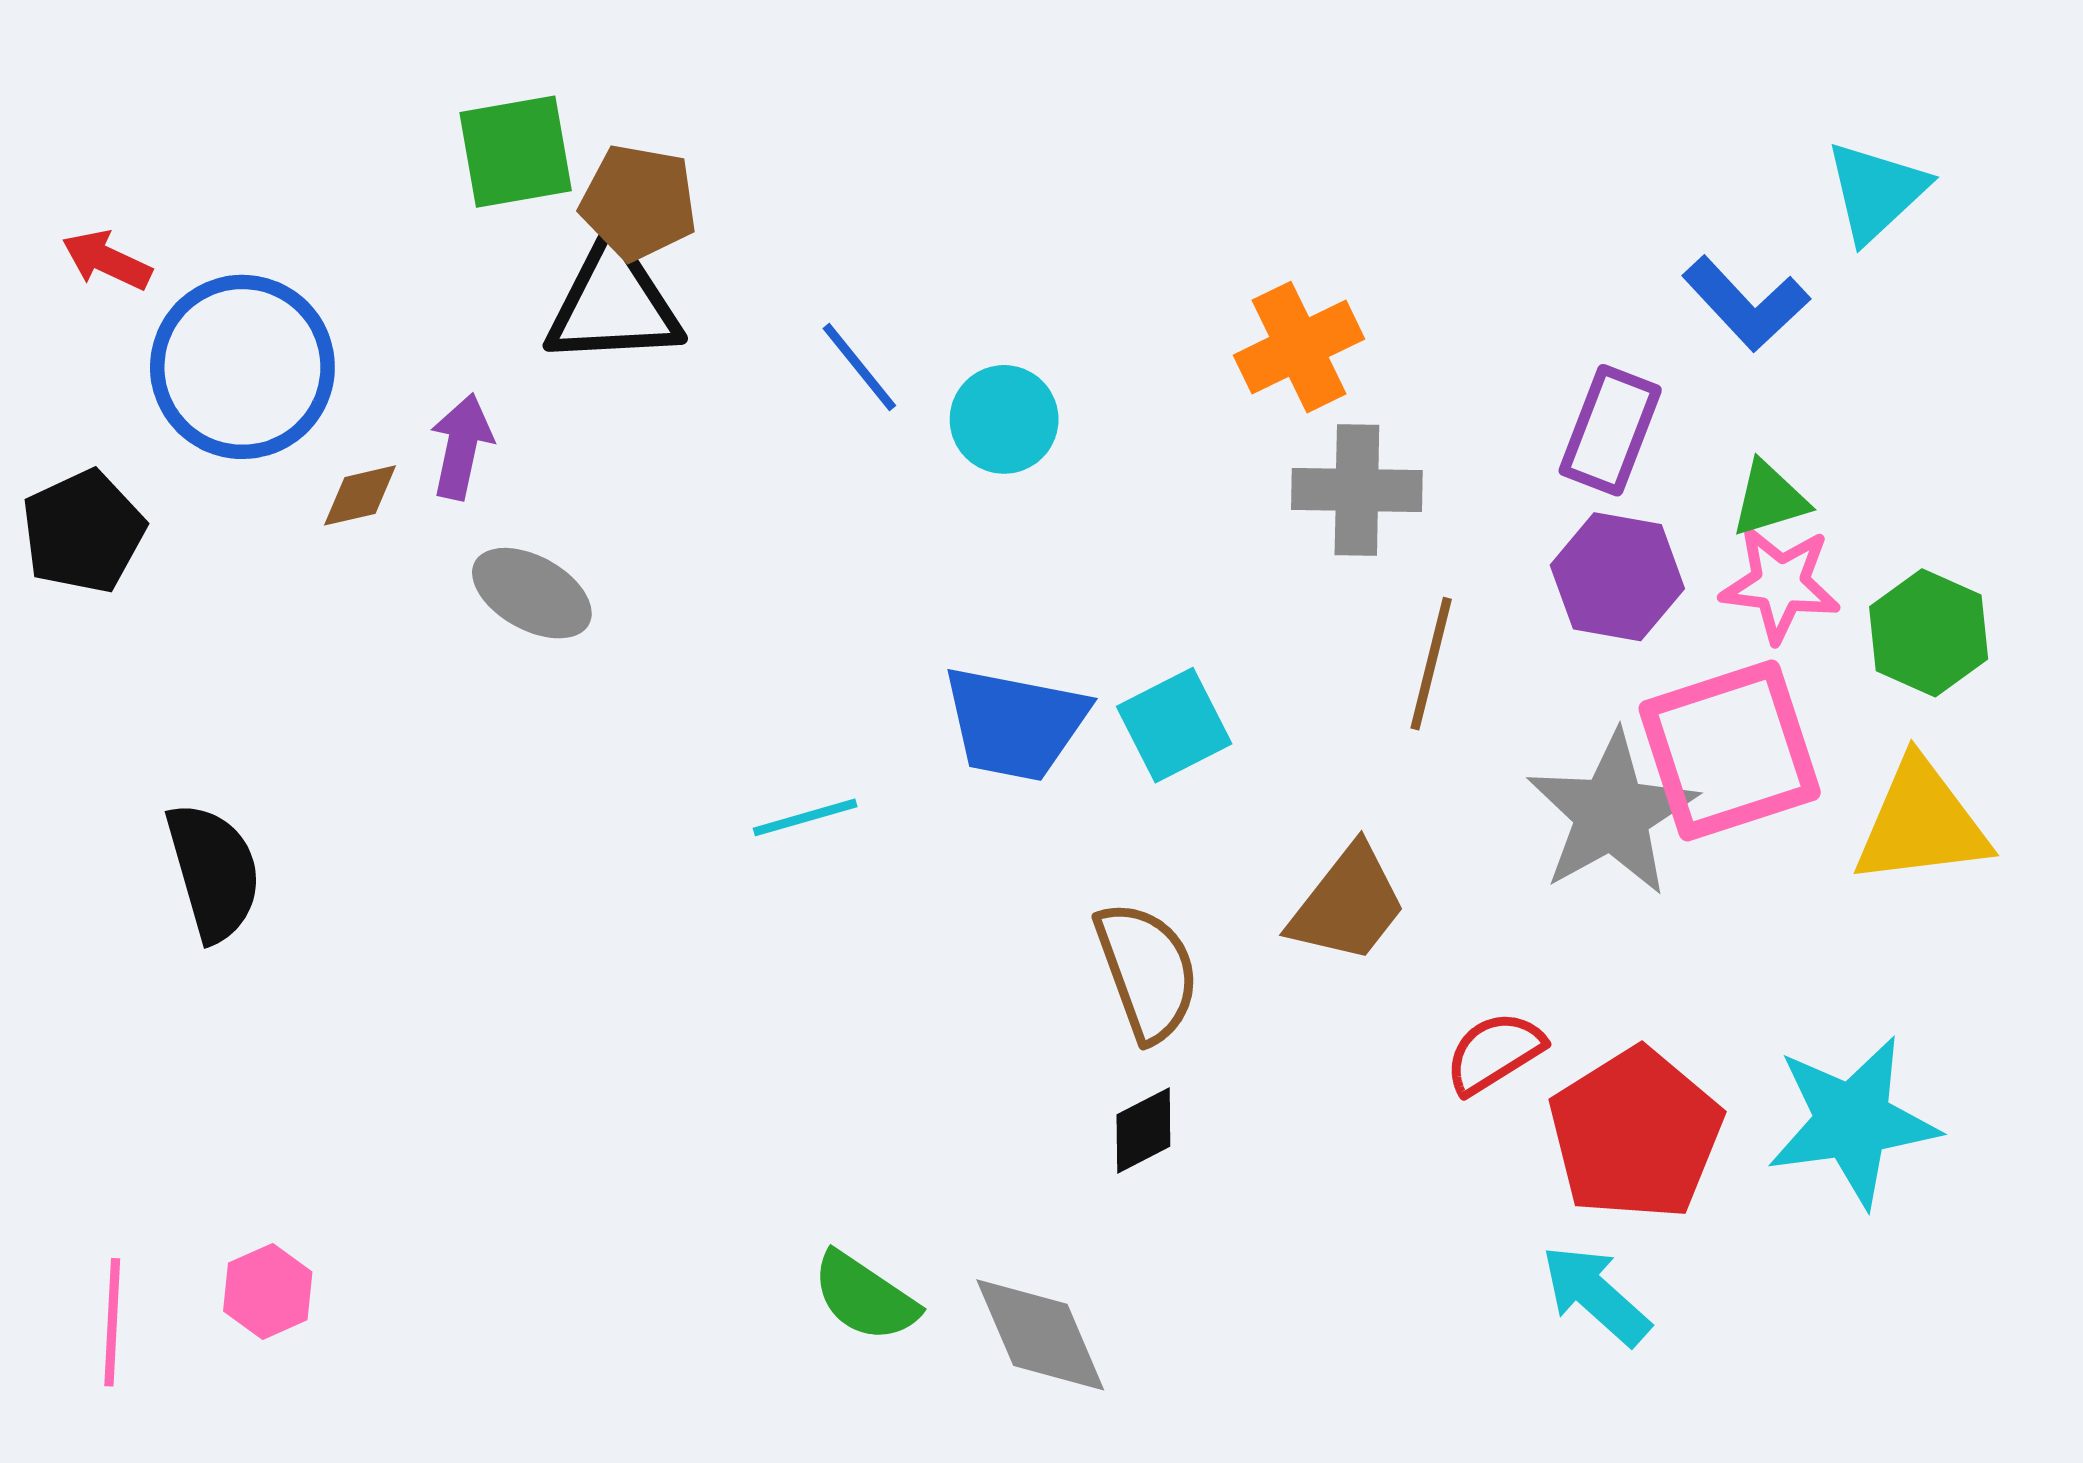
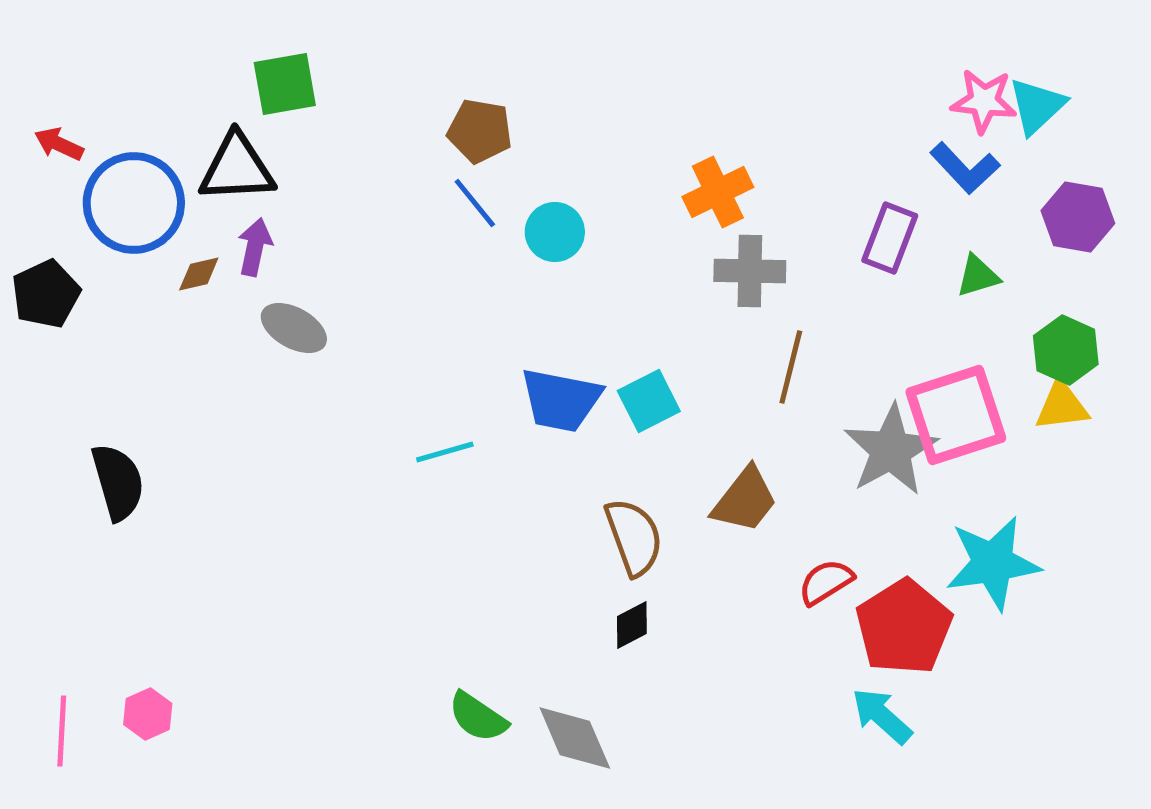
brown pentagon: (639, 202) -> (480, 131), moved
black triangle: (613, 304) -> (237, 168), moved
purple hexagon: (1617, 577) -> (1078, 217), moved
pink star: (1780, 584) -> (984, 101), moved
yellow triangle: (1921, 823) -> (1062, 406), moved, size x0.7
cyan star: (1853, 1121) -> (993, 563), moved

